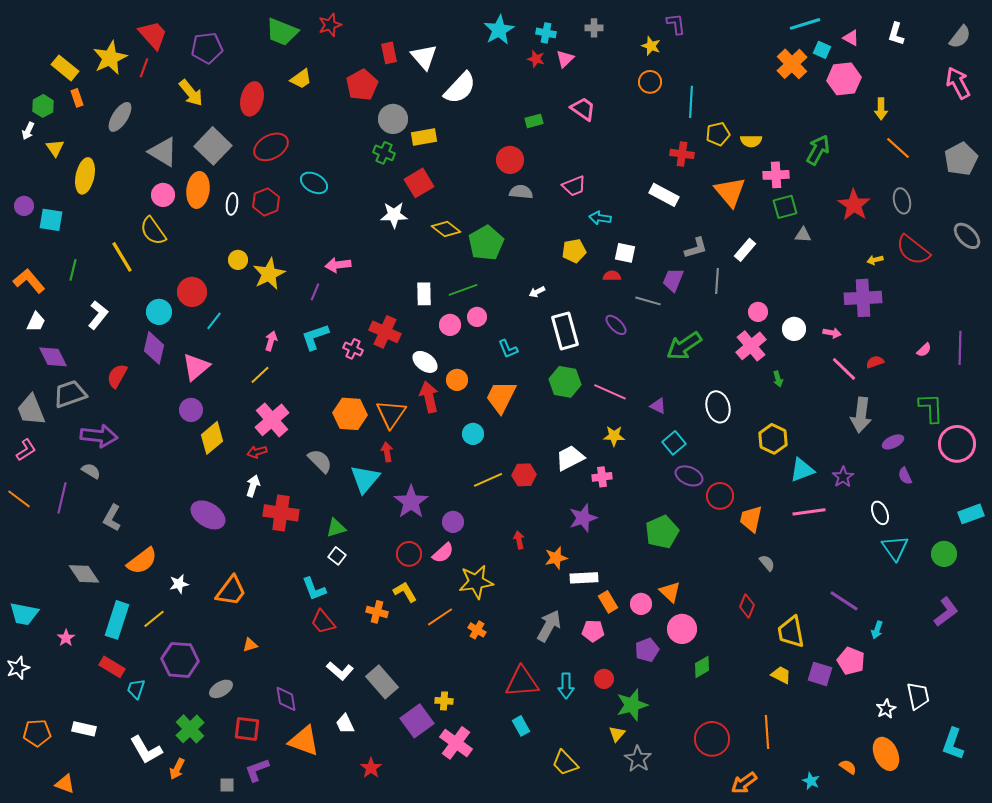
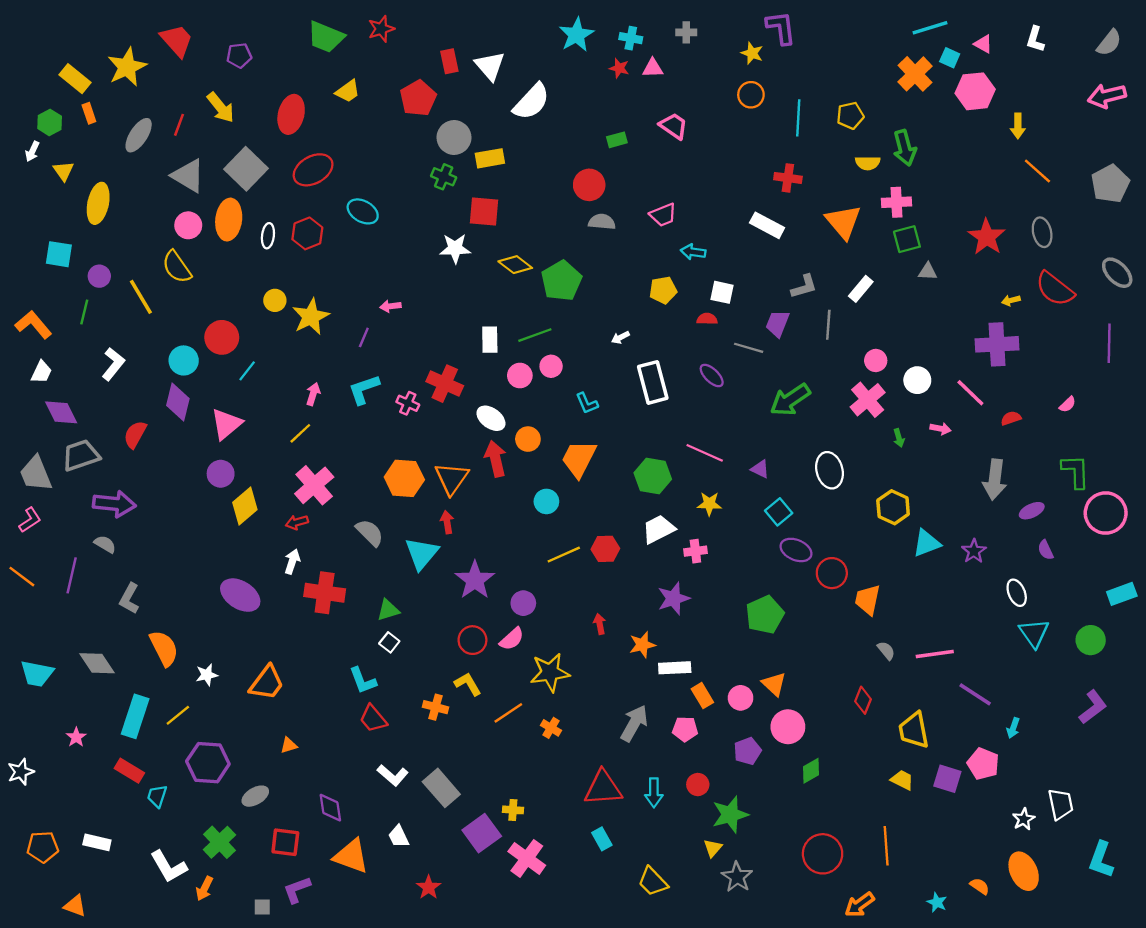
purple L-shape: (676, 24) -> (781, 28), size x1.4
purple pentagon: (207, 48) -> (239, 55), size x0.7
pink triangle: (565, 59) -> (653, 68), turned 42
red line: (144, 68) -> (179, 125), moved
pink arrow: (958, 83) -> (1107, 96), turned -76
yellow pentagon: (718, 134) -> (850, 116), moved
green arrow: (818, 150) -> (905, 148), moved, turned 136
red square: (419, 183) -> (484, 211), turned 36
purple circle: (24, 206) -> (99, 276), moved
pink arrow: (338, 265) -> (390, 306), size x0.7
pink arrow: (832, 333) -> (940, 429), moved
purple line: (960, 348) -> (1109, 343), moved
pink line: (844, 369) -> (970, 393), moved
green hexagon: (565, 382) -> (653, 476), moved
pink line: (809, 512) -> (935, 654), moved
orange semicircle: (142, 561) -> (164, 648), turned -80
cyan trapezoid: (24, 614) -> (37, 674), moved

